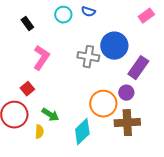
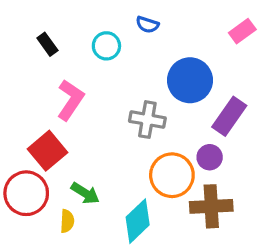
cyan circle: (63, 15) -> (106, 46), moved
gray cross: (88, 57) -> (147, 120), moved
red square: (27, 89) -> (47, 151), size x1.6

